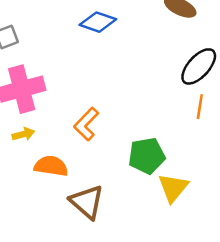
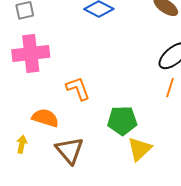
orange L-shape: (86, 124) -> (78, 89), turned 108
yellow arrow: (23, 134) -> (22, 144), moved, turned -72

